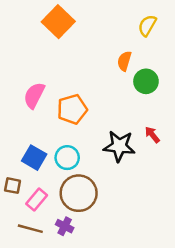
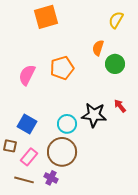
orange square: (58, 22) -> (46, 17), turned 30
orange pentagon: (72, 109) -> (62, 68), moved
cyan circle: (67, 158) -> (67, 124), moved

